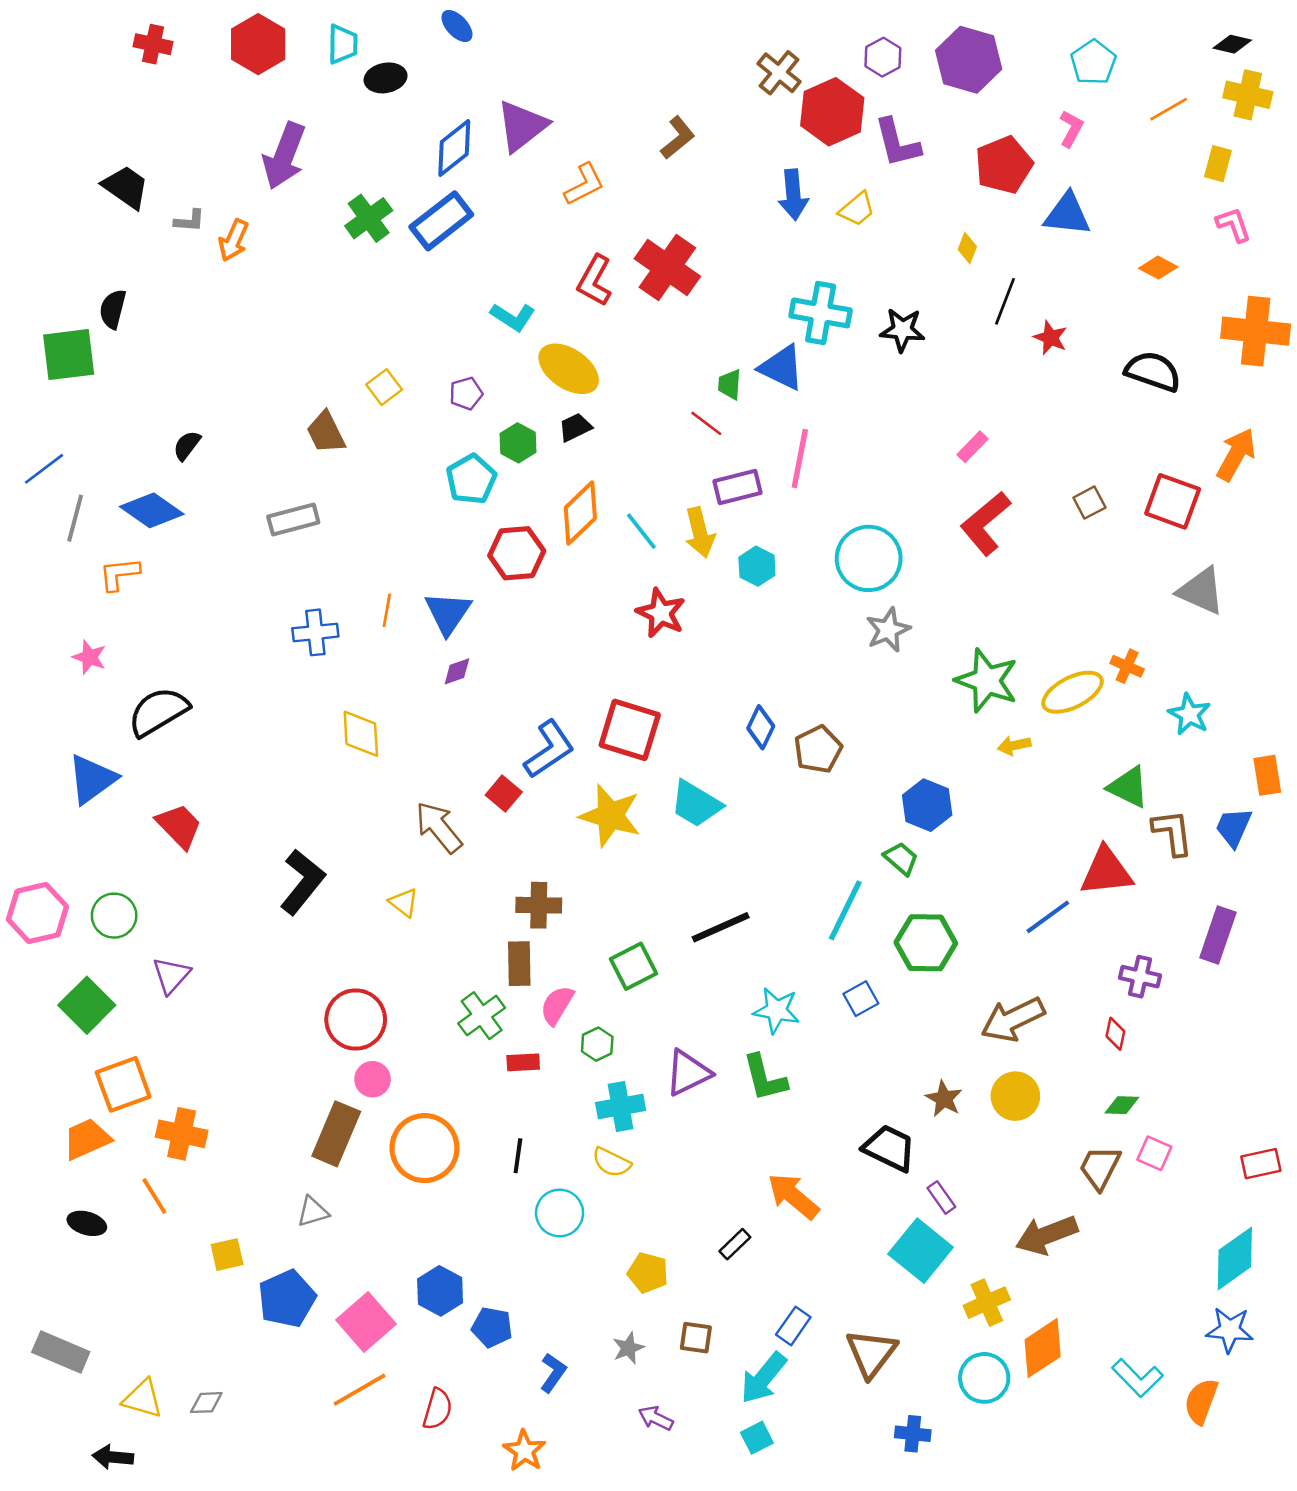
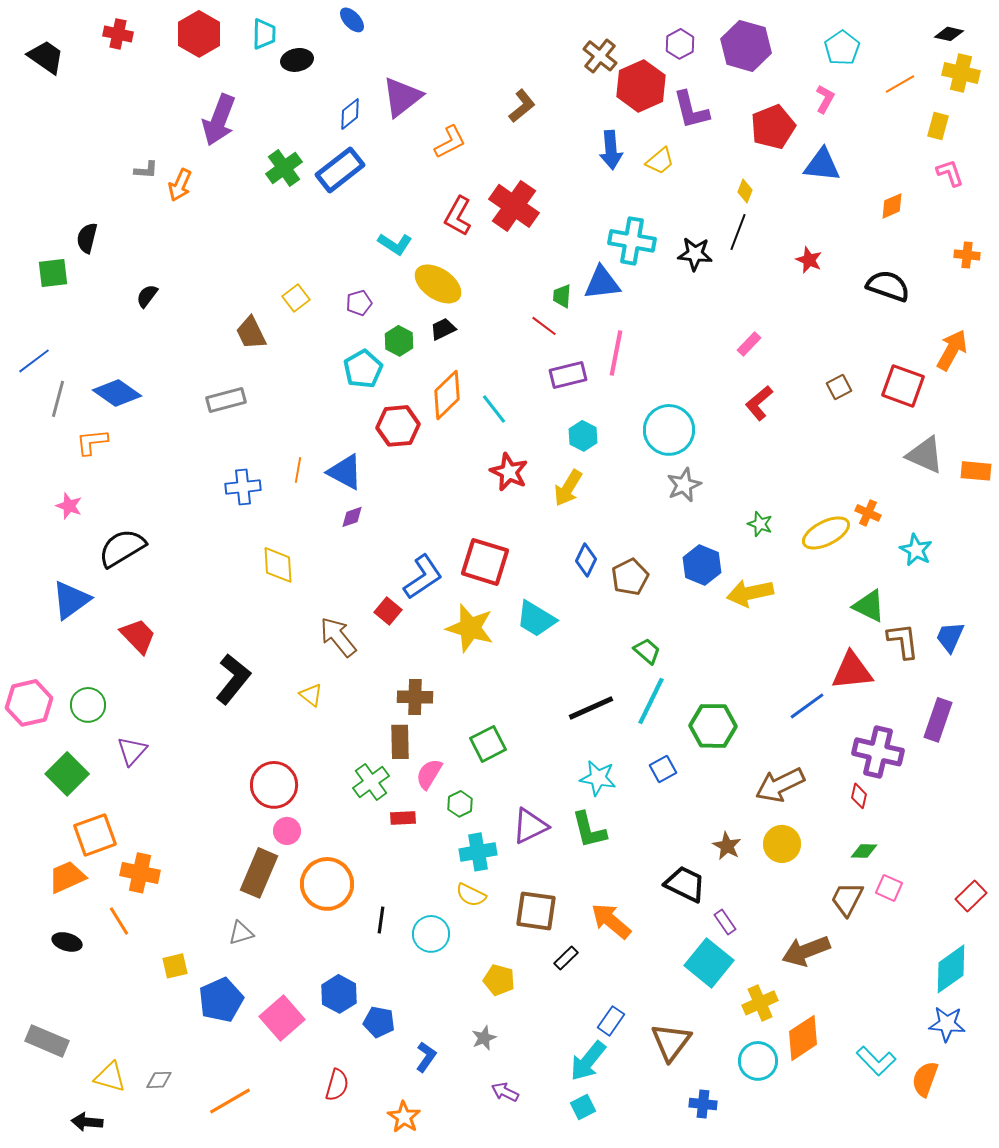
blue diamond: (454, 148) -> (350, 114), size x0.7
black trapezoid: (126, 187) -> (46, 57), moved
orange diamond: (1158, 268) -> (892, 206), turned -52
black line: (1005, 301) -> (738, 232), moved
orange cross: (1256, 331) -> (967, 255), size x0.5
green square: (69, 355) -> (53, 273), size x0.7
blue triangle: (782, 368) -> (602, 283), turned -33
black semicircle: (187, 445) -> (147, 296), moved
red L-shape: (986, 523) -> (759, 403), size x0.7
yellow arrow: (700, 532) -> (568, 488), moved, turned 45
blue triangle: (448, 613) -> (345, 472), turned -36
green star: (987, 681) -> (760, 524), size x0.5
yellow arrow: (1014, 745) -> (750, 593), moved, size x1.8
orange rectangle: (1267, 775) -> (976, 471), moved, turned -76
blue hexagon: (927, 805) -> (702, 565), moved
green trapezoid: (901, 858) -> (647, 651), moved
black line: (721, 927) -> (591, 708), moved
purple cross: (1140, 977) -> (878, 752), size x1.6
black line: (518, 1156) -> (381, 920), moved
red rectangle: (1261, 1164) -> (971, 896), turned -32
brown square: (696, 1338) -> (536, 911), moved, size x1.6
orange line: (360, 1390) -> (230, 1101), moved

